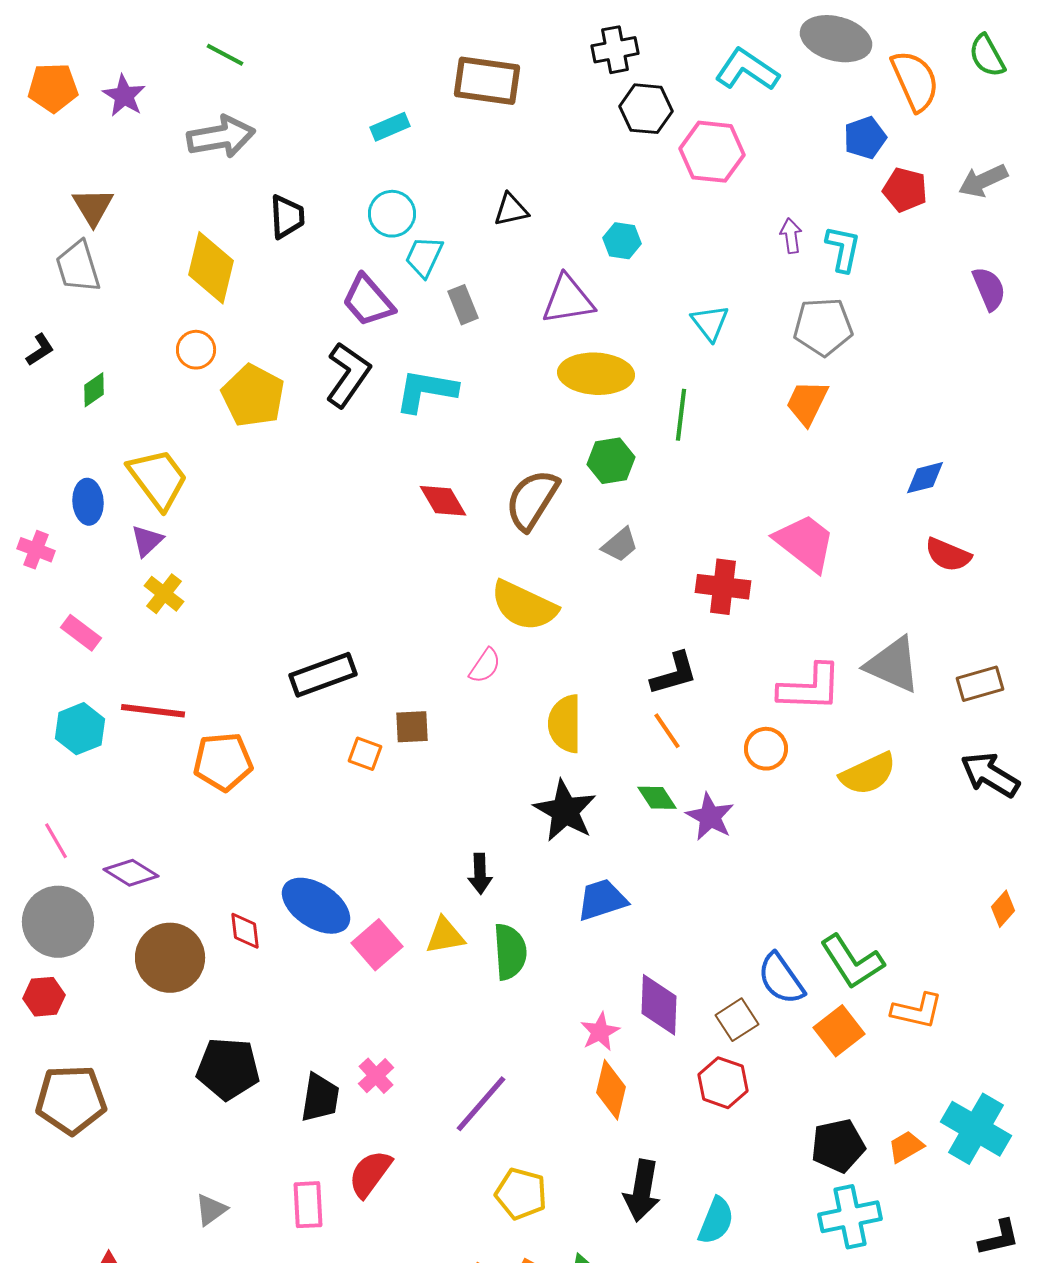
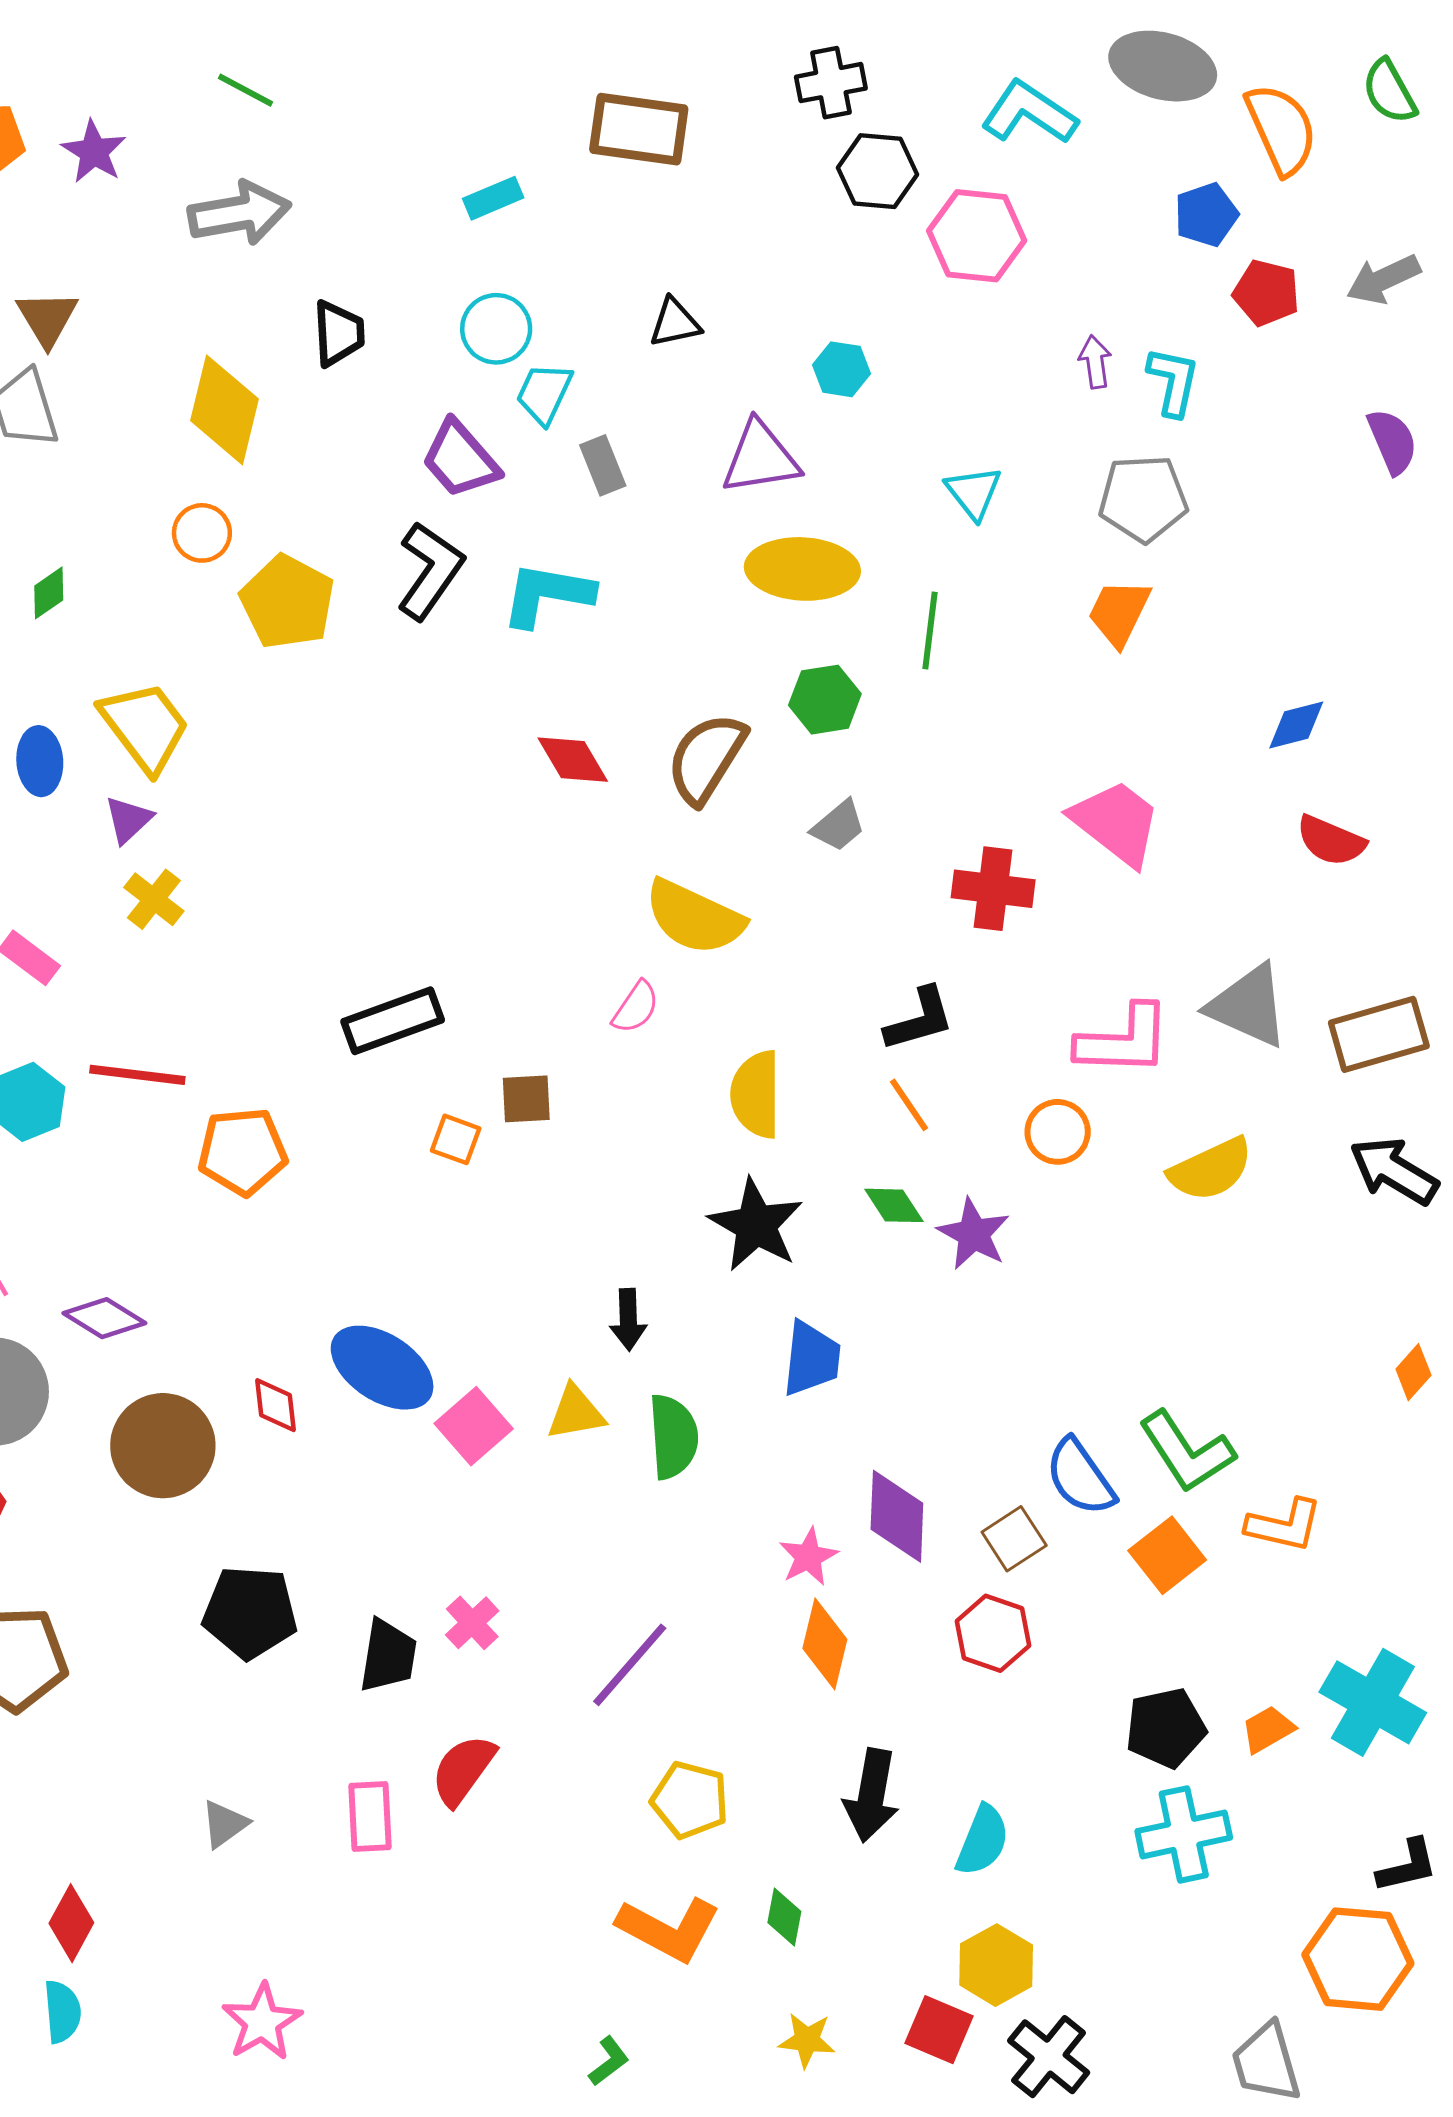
brown rectangle: (980, 684) -> (1379, 1034), size x1.4
blue trapezoid: (602, 900) -> (811, 1359), turned 114

